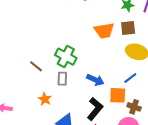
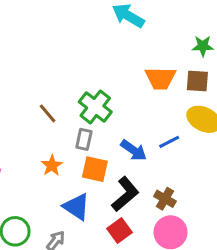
blue line: (130, 78) -> (169, 142), moved
orange square: (118, 95) -> (95, 169), moved
brown cross: (134, 107) -> (165, 199), moved

